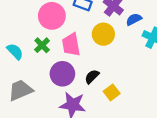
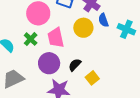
blue semicircle: (134, 19) -> (103, 20), moved, turned -80

